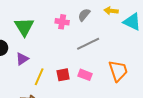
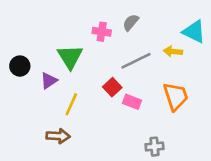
yellow arrow: (111, 11) -> (173, 52), moved
green triangle: (24, 27) -> (70, 57), moved
red square: (63, 75) -> (112, 87), moved, turned -32

